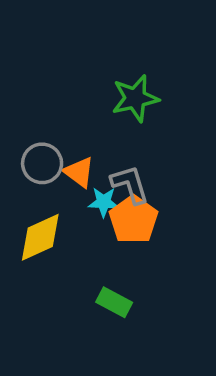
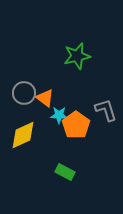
gray L-shape: (130, 184) -> (106, 110), moved

